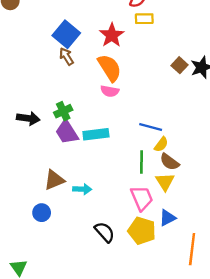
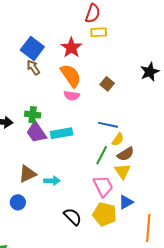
brown square: (179, 65) -> (107, 84), moved
green cross: (63, 111) -> (33, 115), turned 35
green line: (142, 162) -> (102, 155), turned 30
brown semicircle: (169, 162) -> (126, 154), turned -66

